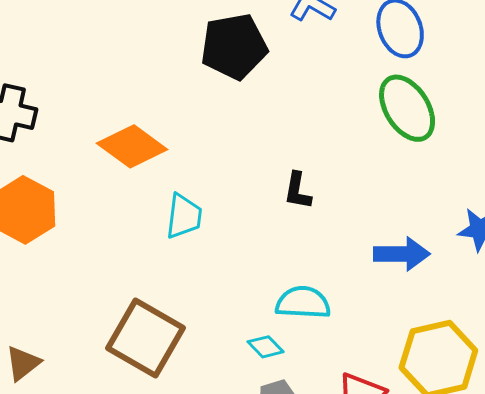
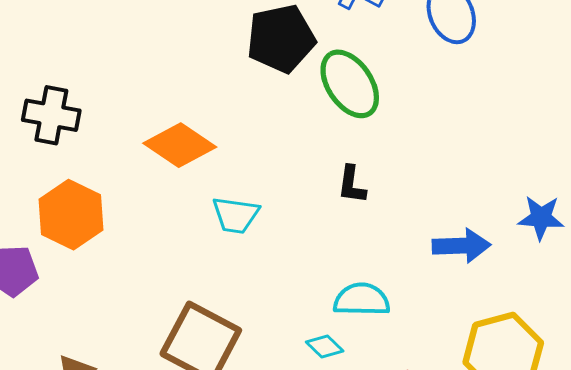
green ellipse: (407, 108) -> (350, 84), moved
cyan trapezoid: (184, 216) -> (236, 215), turned 93

